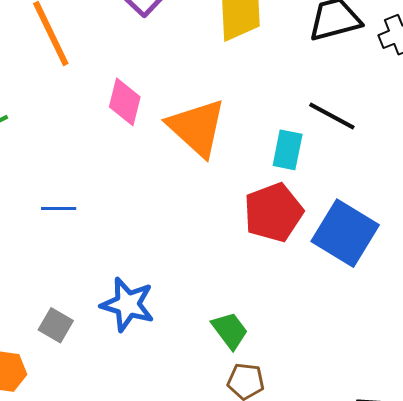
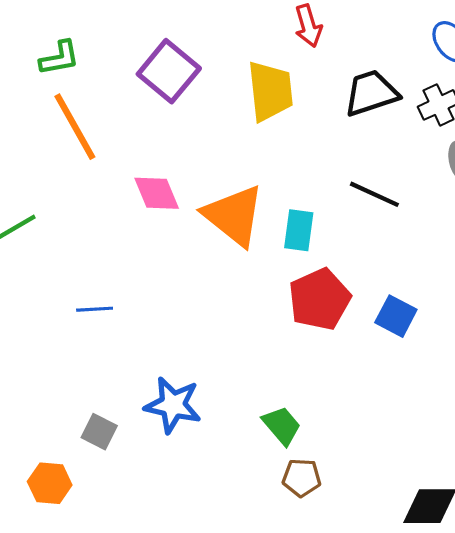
pink diamond: (125, 102) -> (157, 193), turned -33
cyan rectangle: (288, 150) -> (299, 230), moved
blue square: (345, 233) -> (396, 316), size x0.6

